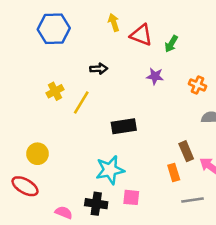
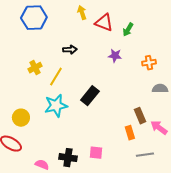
orange cross: (197, 85) -> (149, 63), turned -32
black rectangle: (124, 126) -> (90, 96), turned -42
cyan star: (110, 170) -> (56, 106), moved

